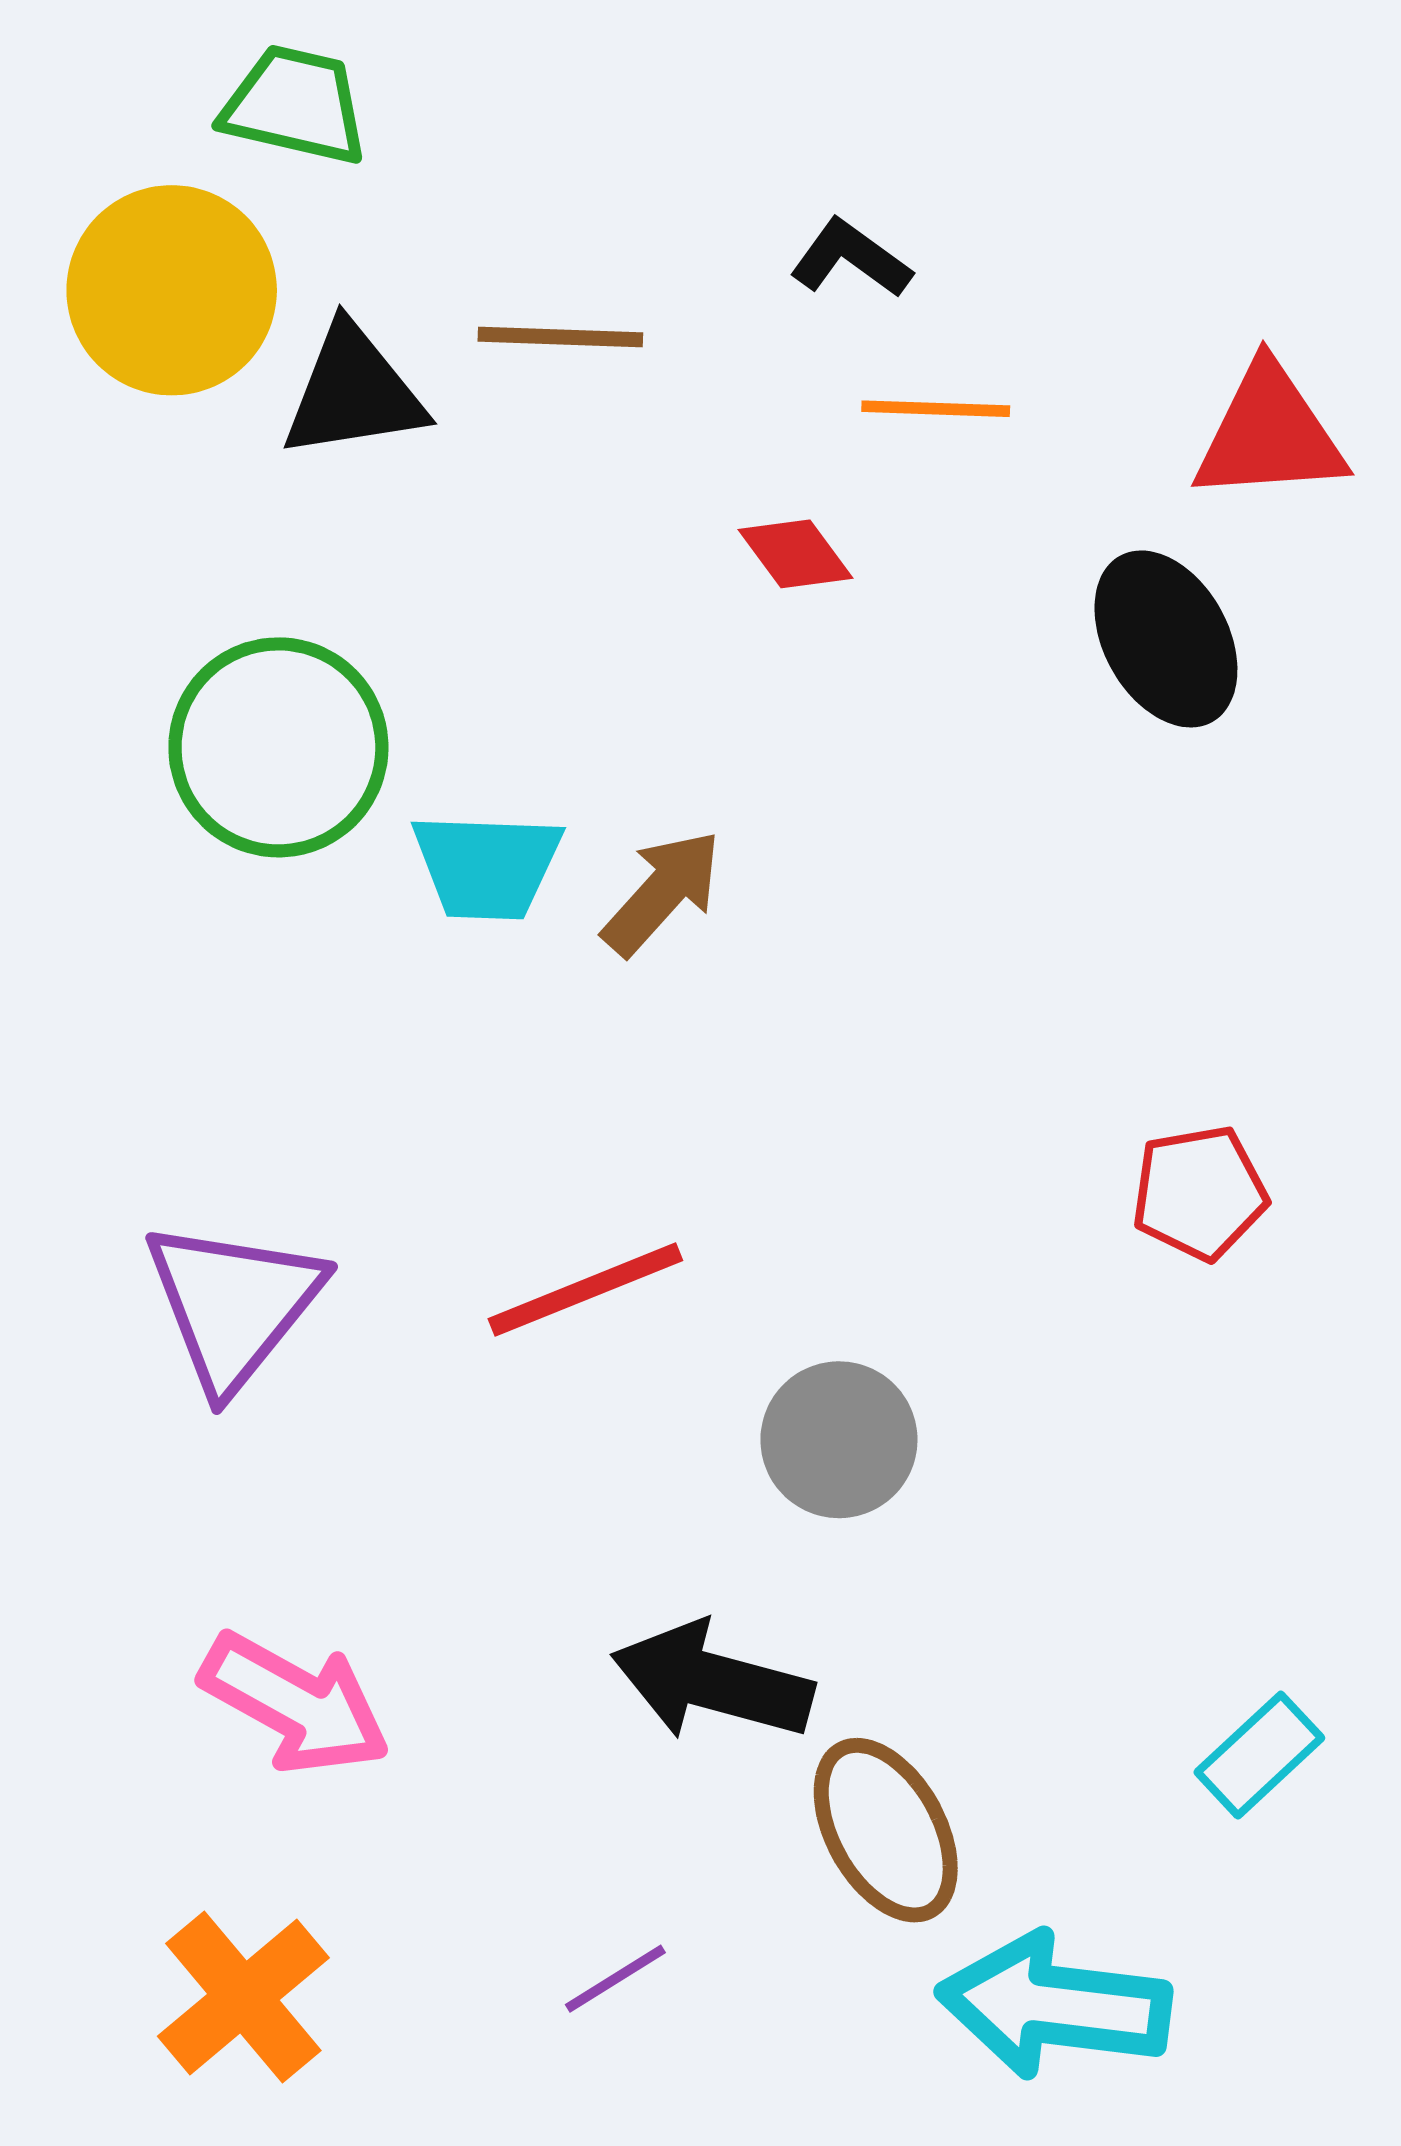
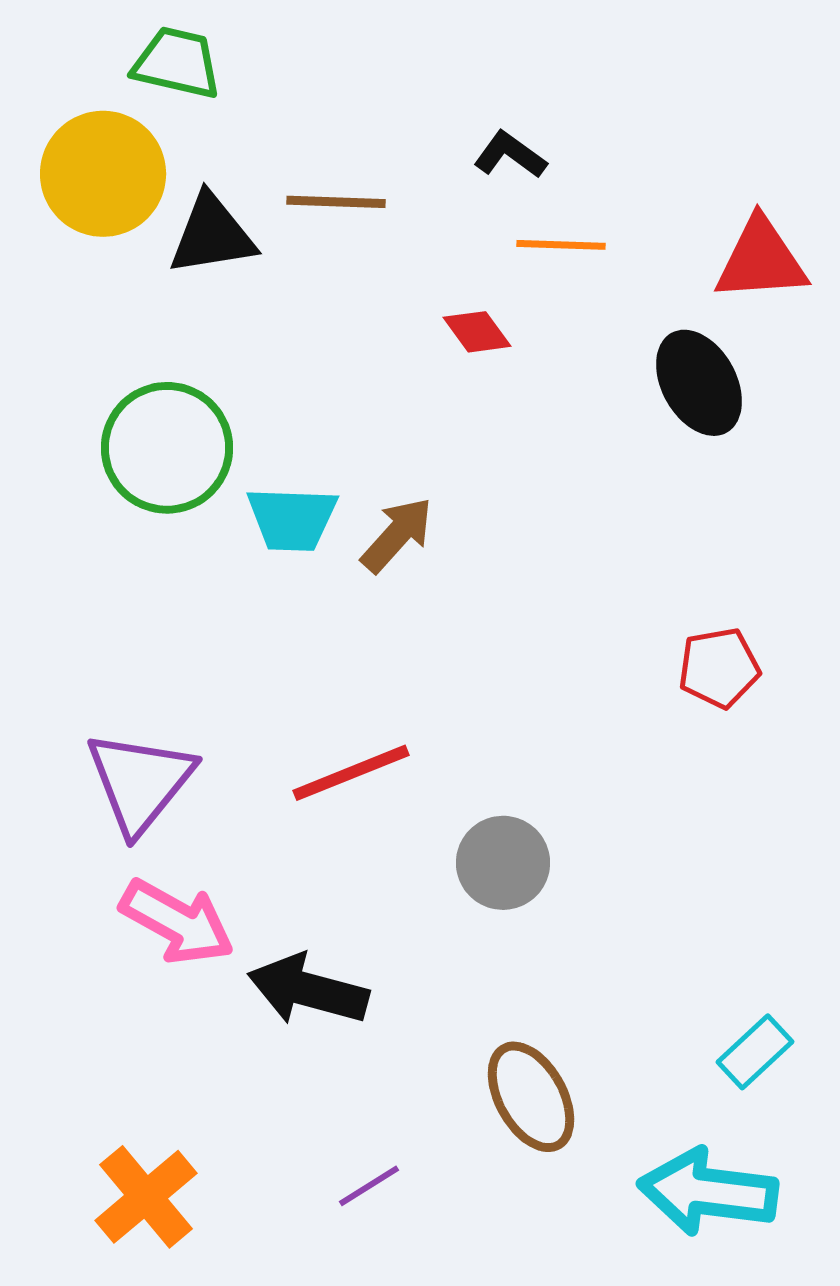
red pentagon: (1199, 1193) -> (719, 668), moved
black arrow: (712, 1682) -> (308, 990), moved
pink arrow: (295, 1703) -> (177, 922), moved
cyan arrow: (1054, 2005) -> (708, 1192), moved

